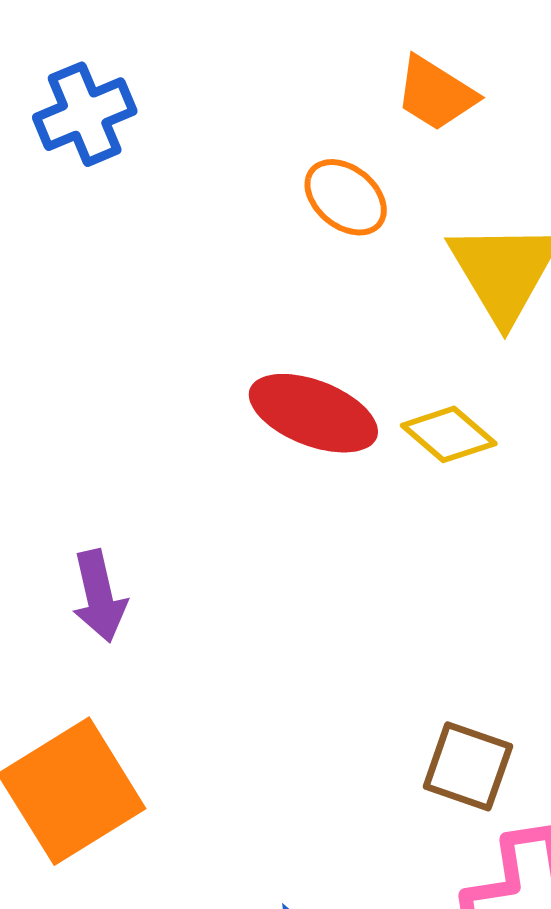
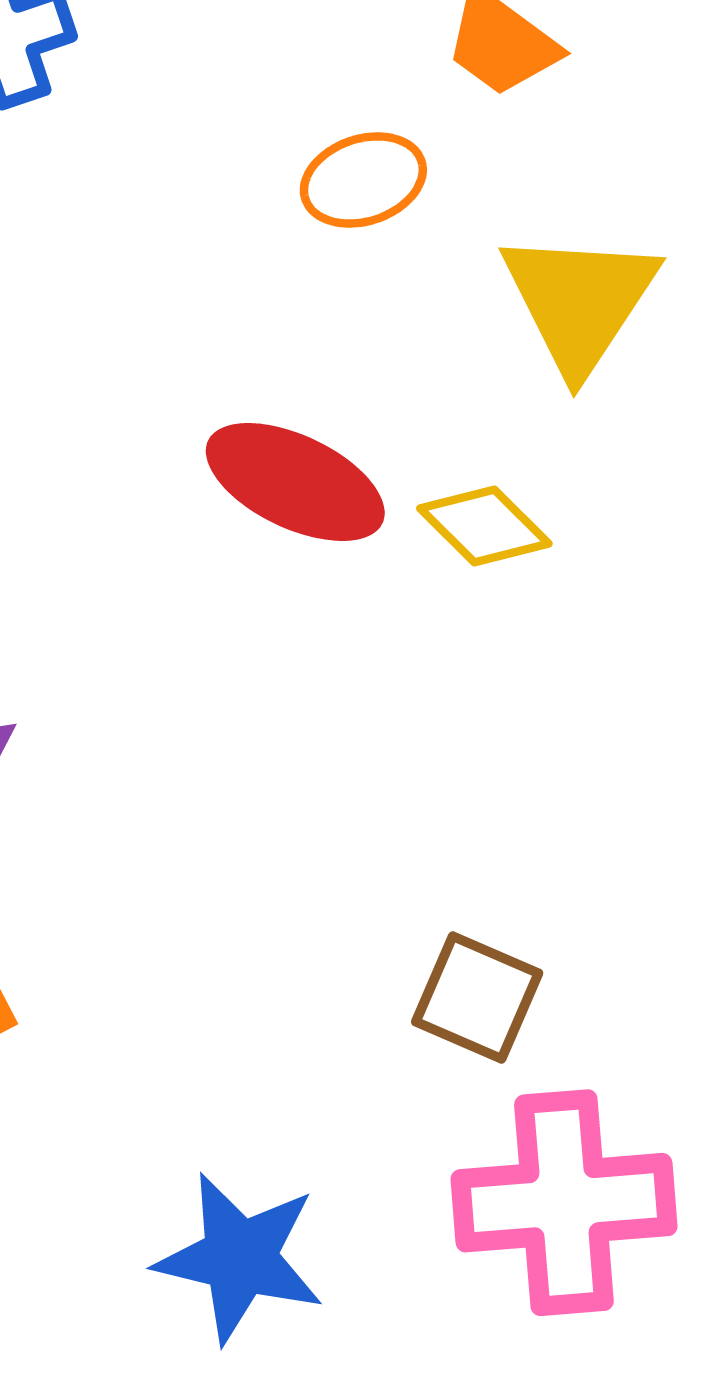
orange ellipse: (346, 197) -> (363, 180), turned -62

